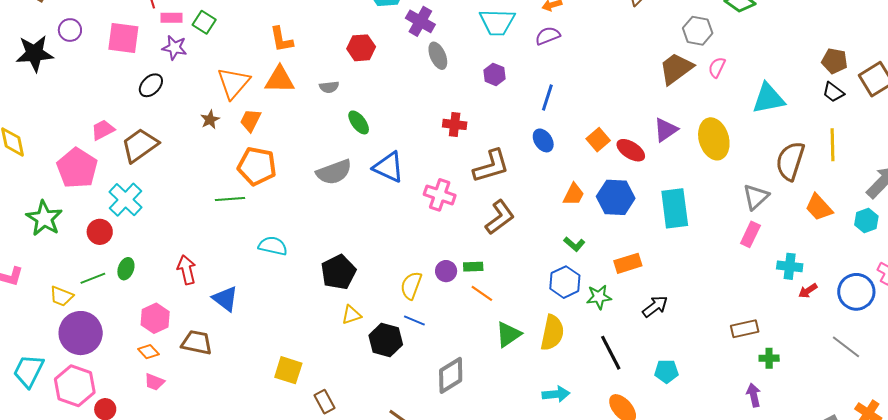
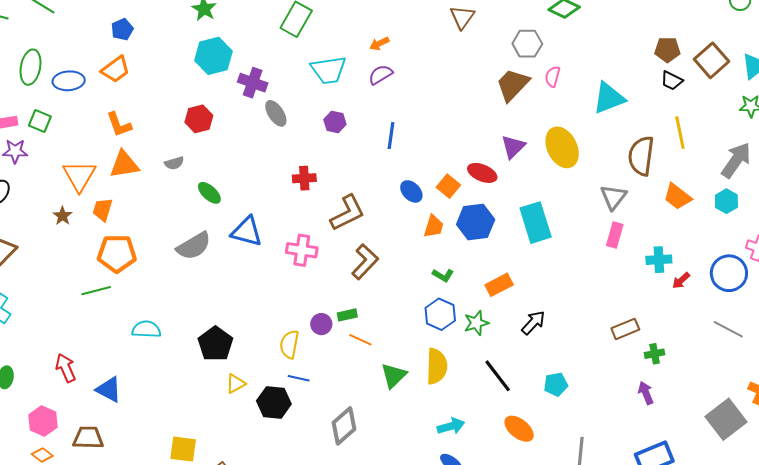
blue ellipse: (543, 140) -> (411, 191), moved
orange square: (598, 140) -> (448, 186), moved

